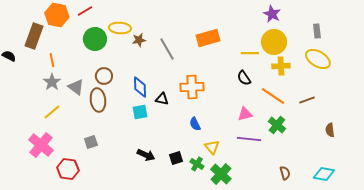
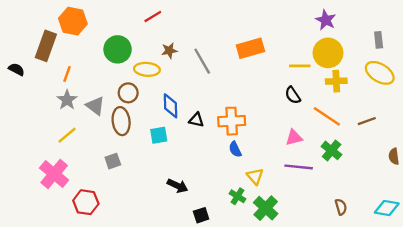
red line: (85, 11) -> (153, 16), moved
yellow ellipse: (120, 28) -> (147, 69), moved
orange line: (52, 60) -> (67, 74), turned 32
orange cross: (192, 87) -> (232, 121), moved
cyan square: (140, 112) -> (159, 135), moved
gray square: (91, 142) -> (113, 161), moved
black square: (176, 158) -> (201, 215), moved

